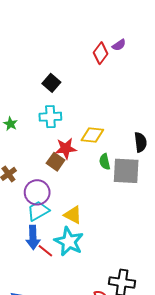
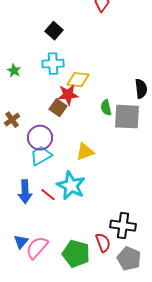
yellow diamond: (92, 135) -> (78, 80), moved
yellow triangle: (73, 215) -> (85, 152), moved, turned -48
blue arrow: (33, 237) -> (25, 192), moved

